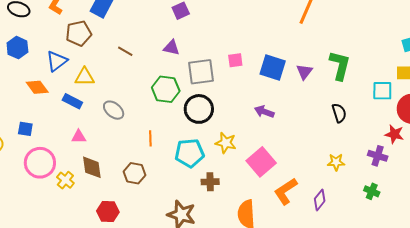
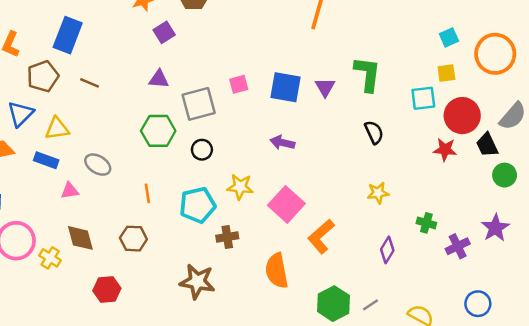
brown line: (125, 51) -> (90, 83), moved
black circle: (199, 109) -> (202, 150), size x0.6
pink triangle: (79, 137) -> (70, 191), moved
purple cross: (378, 156) -> (458, 246), moved, turned -36
purple diamond: (320, 200) -> (387, 250), moved

